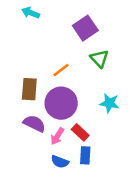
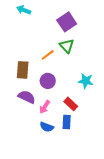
green triangle: (99, 59) -> (67, 46), moved
purple circle: (61, 103) -> (48, 81), size x0.6
red rectangle: (80, 132) -> (71, 104), moved

